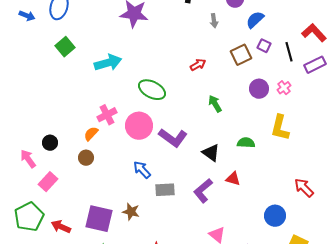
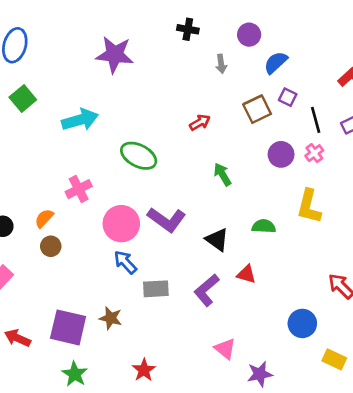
black line: (289, 52) -> (316, 120), moved
pink circle: (139, 126) -> (121, 224), moved
orange semicircle: (91, 134) -> (44, 218), moved

